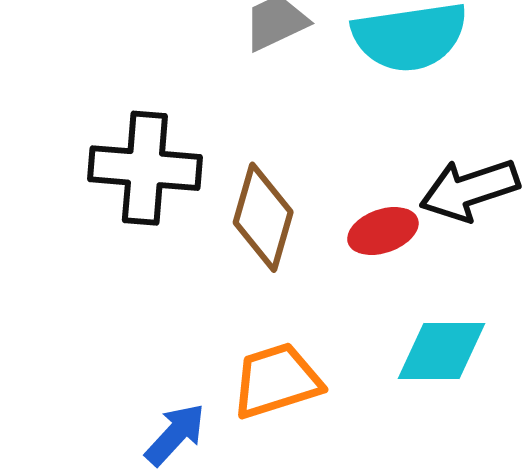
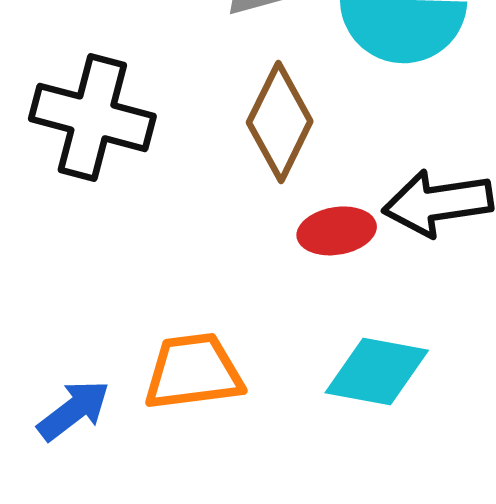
brown diamond: (263, 217) -> (280, 122), moved

